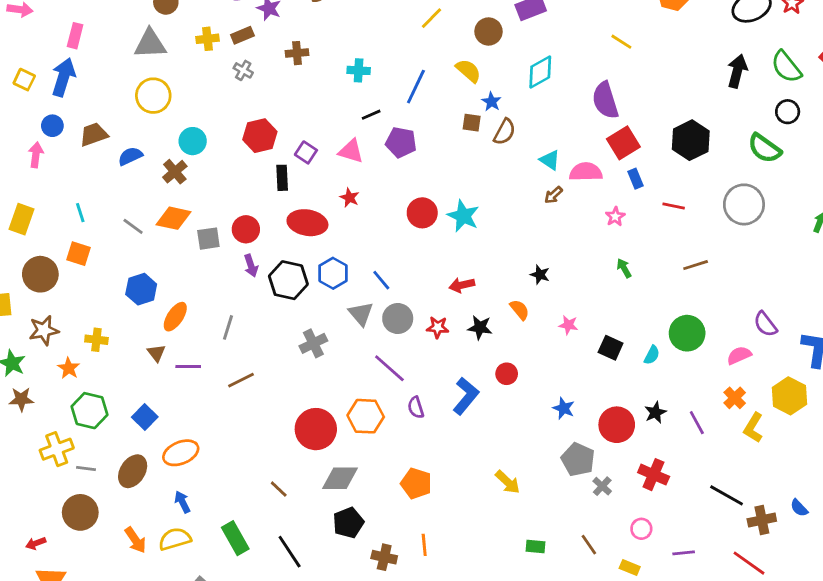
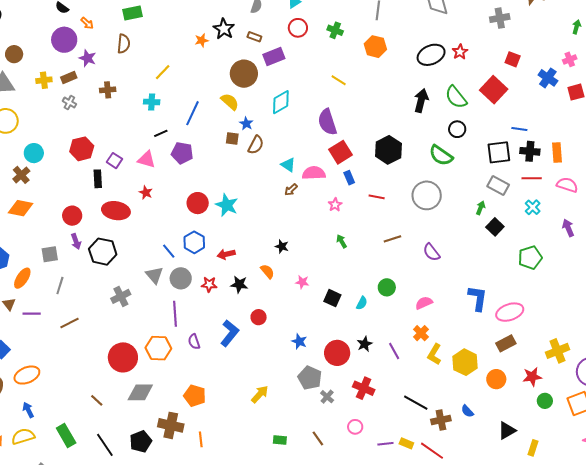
yellow line: (431, 18) -> (163, 72), moved
brown circle: (489, 31) -> (244, 74), size x1.4
gray square: (208, 239) -> (50, 254), moved
blue hexagon: (333, 273) -> (194, 242), moved
purple semicircle: (765, 324) -> (431, 252), moved
green circle: (687, 333) -> (387, 287), size x0.7
purple line: (389, 368) -> (175, 314), turned 45
yellow hexagon: (789, 396) -> (465, 362), moved
yellow arrow: (508, 482) -> (260, 394), turned -90
black pentagon: (348, 523) -> (141, 441), moved
brown cross: (384, 557) -> (171, 425), moved, size x1.4
yellow rectangle: (630, 567) -> (406, 443), moved

